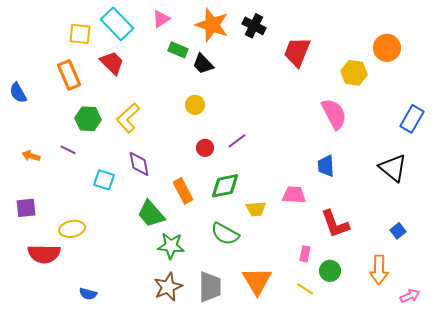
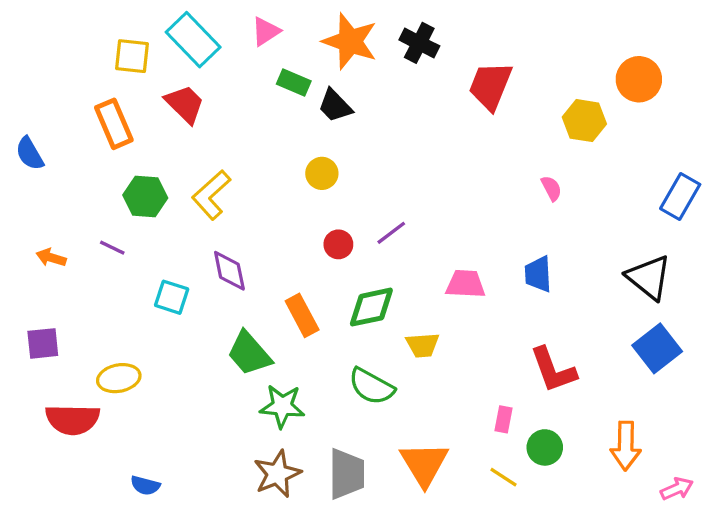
pink semicircle: (334, 114) -> (551, 188), size x0.5
pink trapezoid: (294, 195) -> (466, 284), moved
blue square: (398, 231) -> (657, 348), moved, size x1.8

